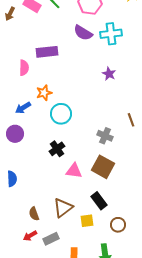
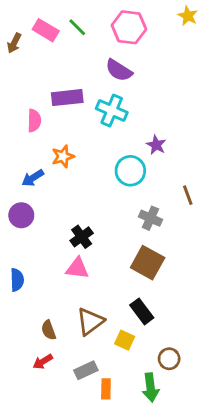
cyan cross: (111, 34) -> (112, 111), moved, turned 30
purple star: (109, 74) -> (156, 145), moved
cyan circle: (61, 114) -> (130, 171), moved
pink triangle: (74, 171) -> (77, 268), moved
yellow square: (87, 221) -> (125, 340), turned 32
brown circle: (118, 225) -> (169, 359), moved
gray rectangle: (51, 239) -> (86, 370), moved

